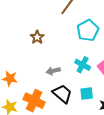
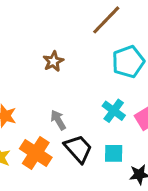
gray arrow: (53, 71) -> (58, 120), moved, turned 64

